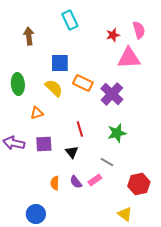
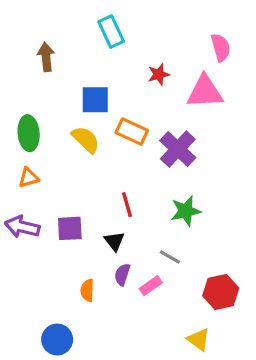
red star: (113, 35) -> (159, 74), moved
orange triangle: (37, 113) -> (29, 178), moved
purple semicircle: (76, 182) -> (122, 274), moved, turned 56

